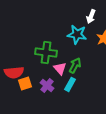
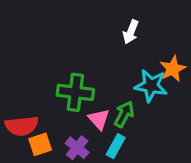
white arrow: (91, 16) -> (131, 32), moved
cyan star: (77, 34) -> (151, 86), moved

